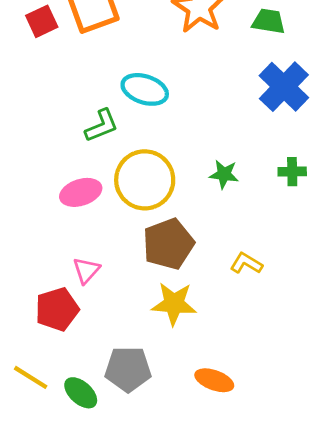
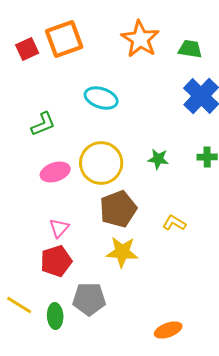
green L-shape: (102, 126) -> (43, 124), moved
red pentagon: (57, 309) -> (56, 261), moved
orange ellipse: (214, 380) -> (168, 330), moved, turned -40
green ellipse: (81, 393) -> (55, 316), turned 45

